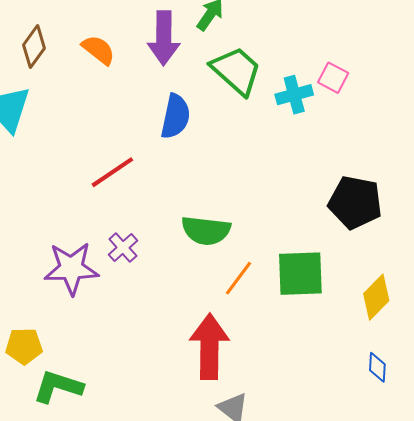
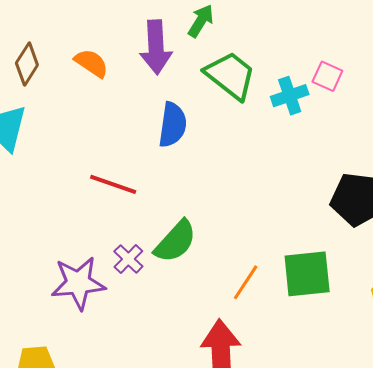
red line: (112, 172) -> (113, 184), turned 57
green semicircle: (206, 230) -> (175, 241), moved, turned -51

